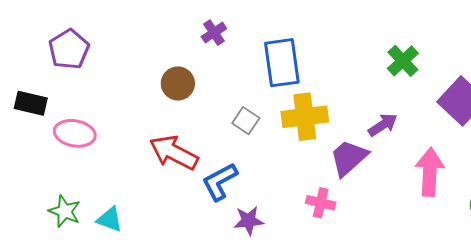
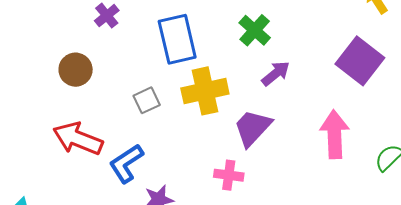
green cross: (403, 61) -> (255, 30), moved
gray square: (246, 121) -> (147, 100), turned 36
purple arrow: (383, 125) -> (276, 73), moved

